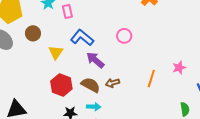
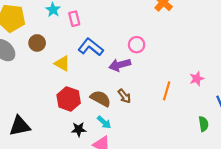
yellow triangle: (56, 52) -> (62, 63), turned -35
purple arrow: (95, 60) -> (120, 65), moved, turned -54
brown arrow: (113, 83) -> (124, 96), turned -112
cyan arrow: (94, 107) -> (104, 122), turned 40

